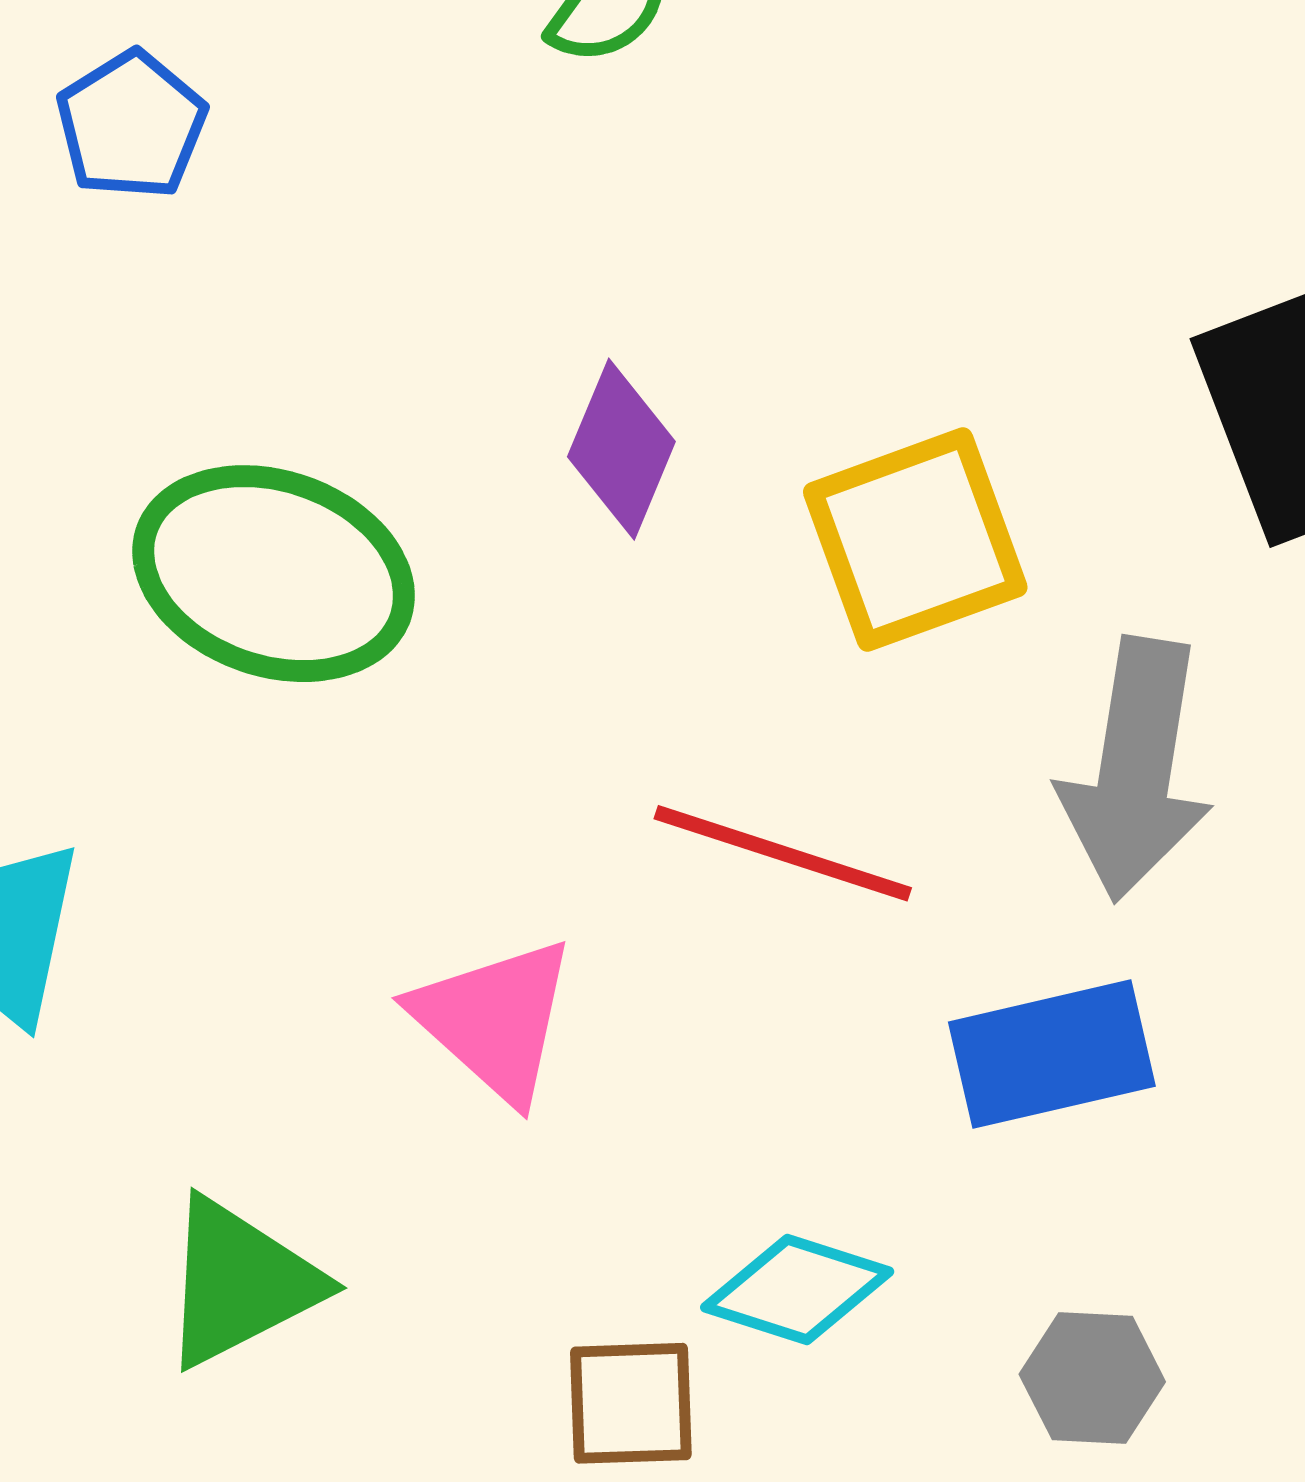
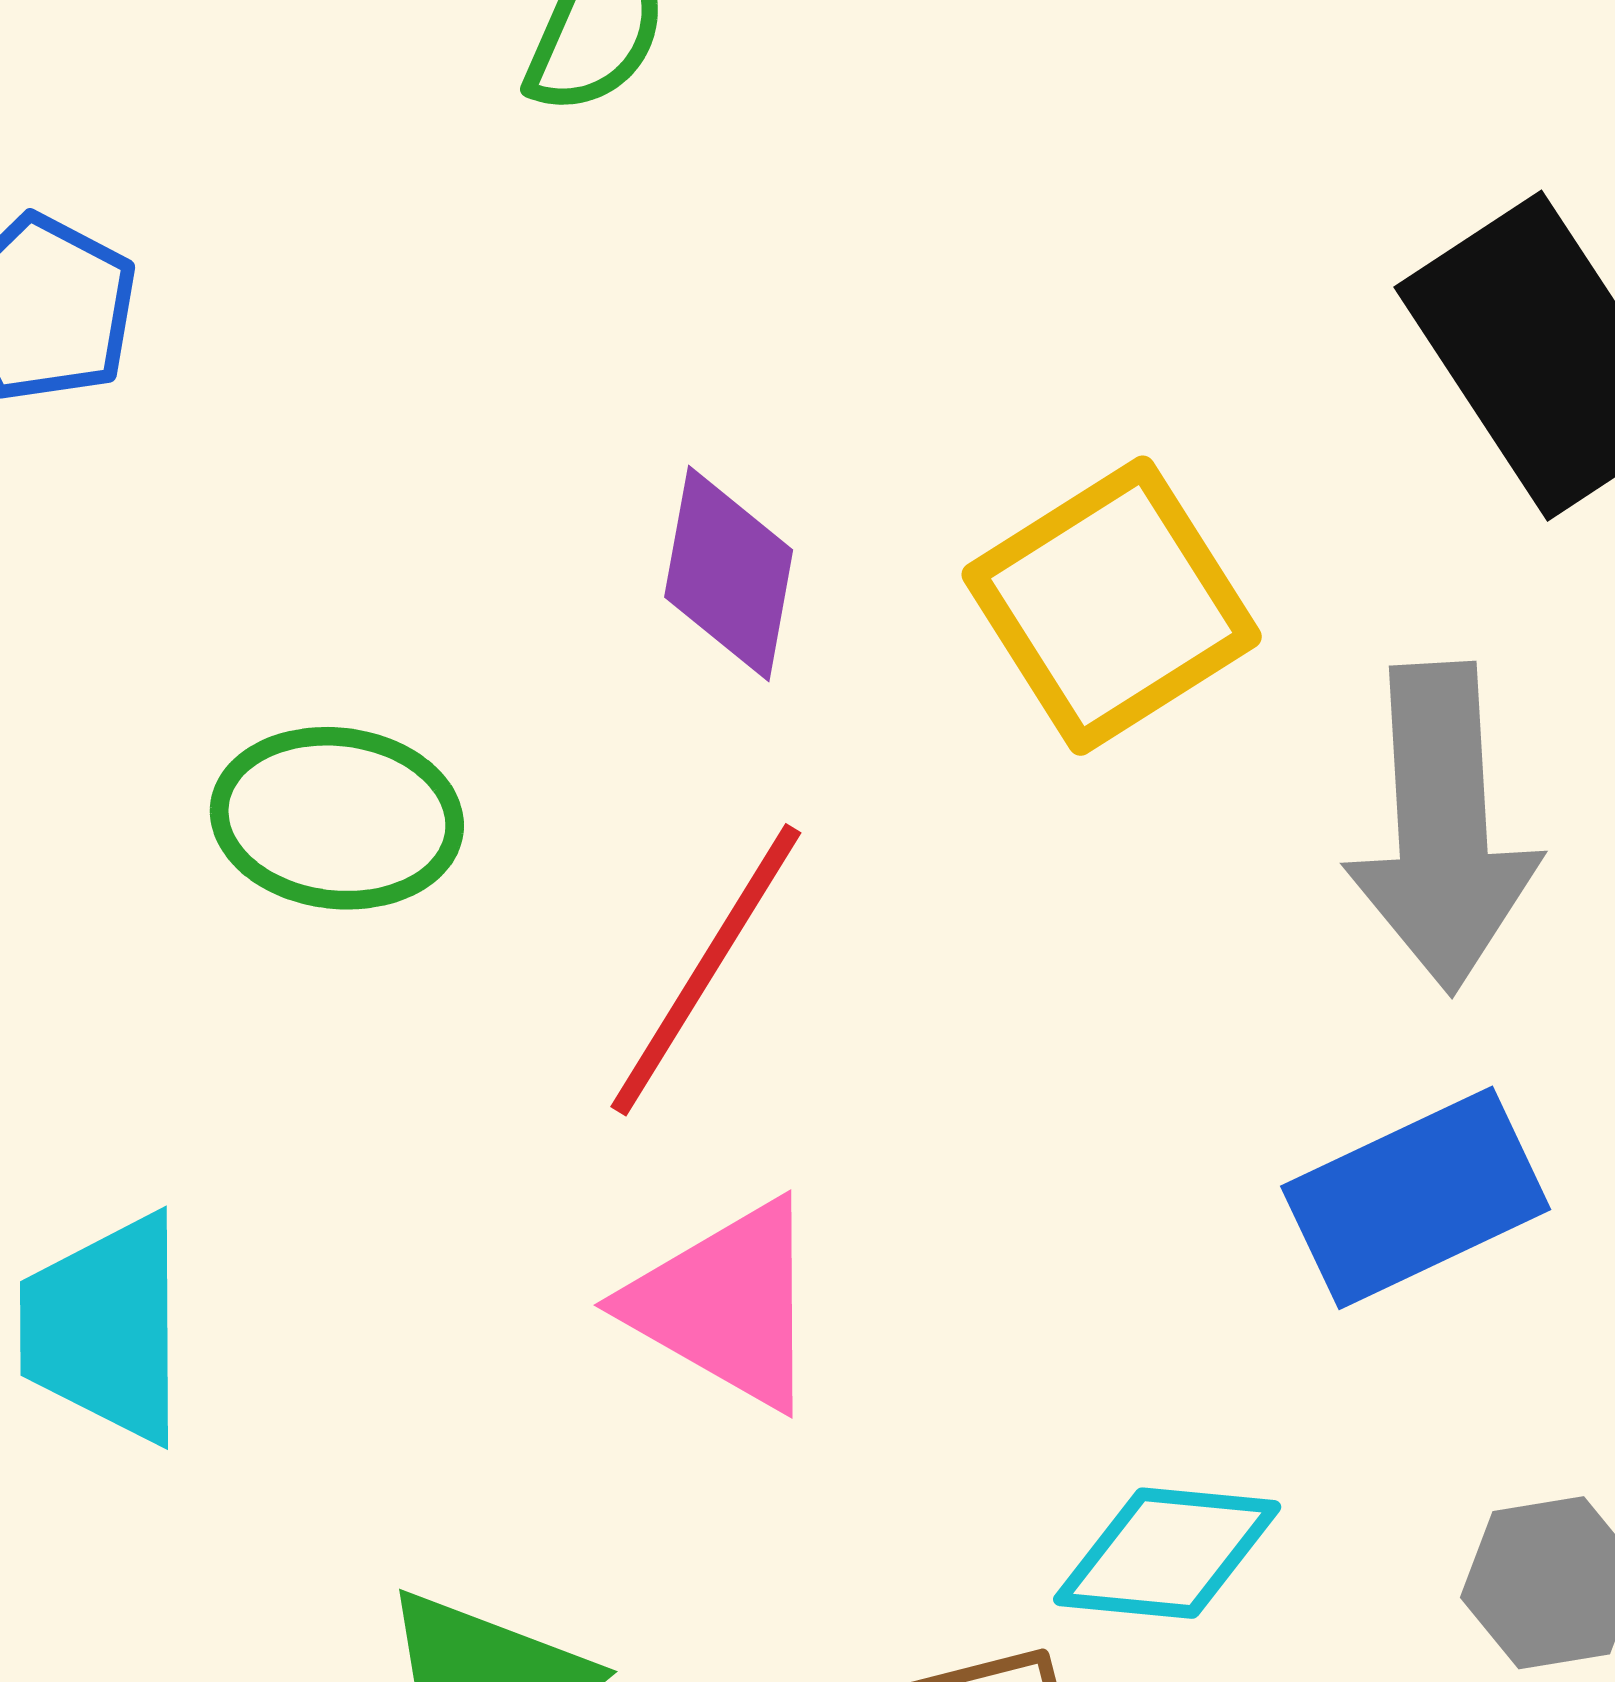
green ellipse: (274, 574) -> (337, 818), size x0.7
red line: (783, 853) -> (706, 970), moved, turned -64

